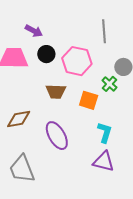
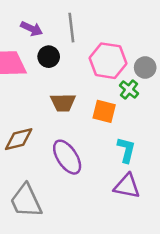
gray line: (104, 31) -> (71, 28), moved
pink hexagon: (77, 61) -> (108, 61), moved

